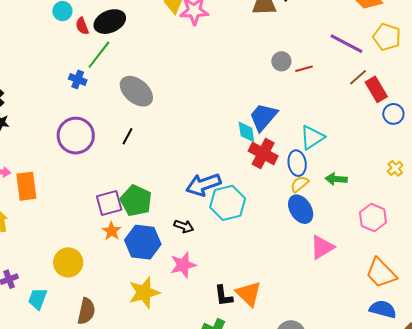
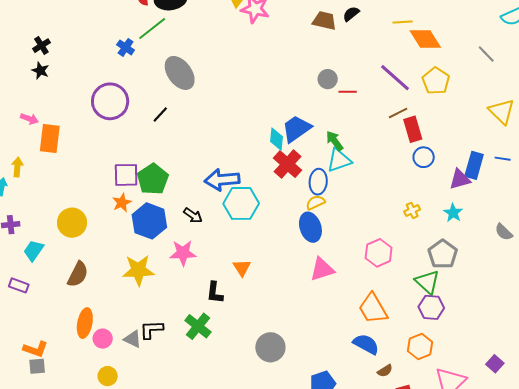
green arrow: (336, 179) -> (335, 141), moved, turned 35
orange triangle: (249, 294) -> (242, 268), moved, size x0.7

